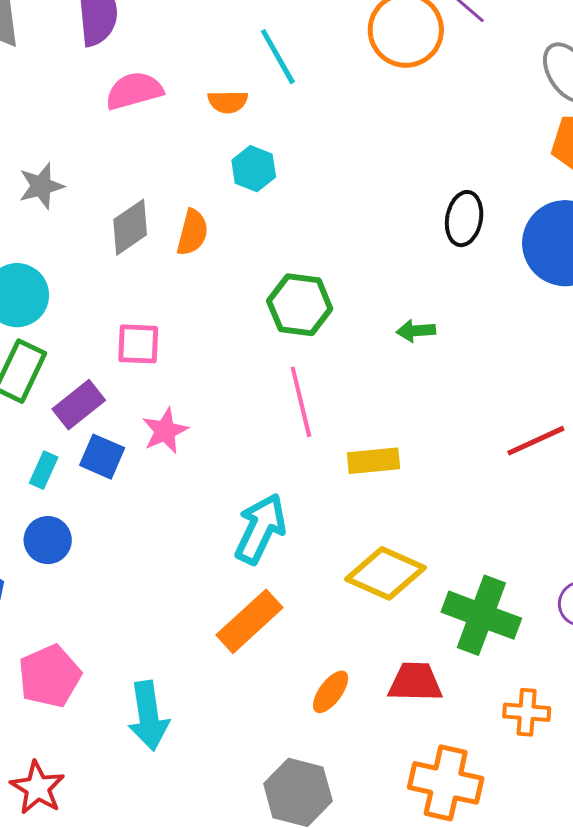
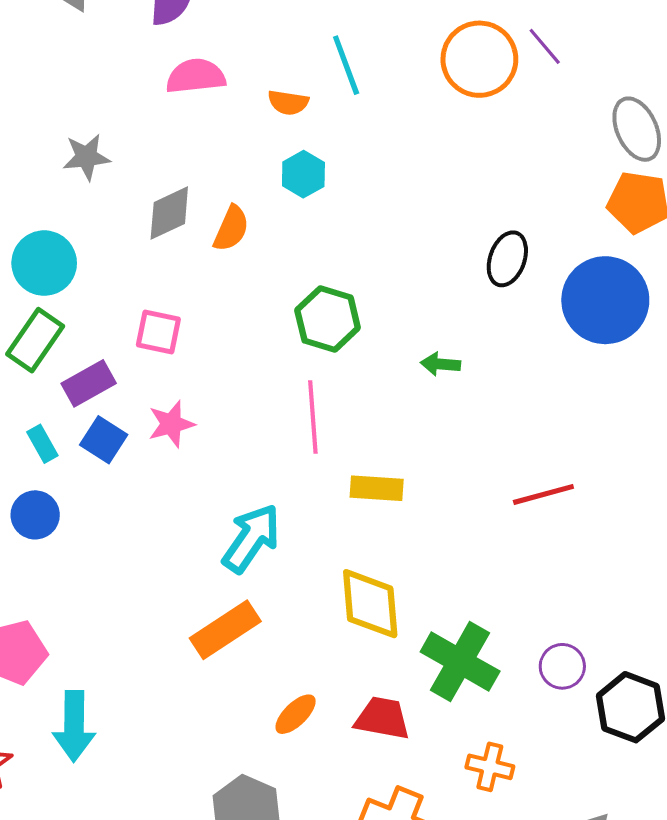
cyan rectangle: (44, 470) -> (42, 444), turned -63
yellow diamond: (385, 573) -> (370, 604), turned 52
cyan arrow: (148, 716) -> (74, 726), moved

